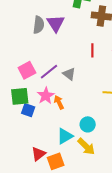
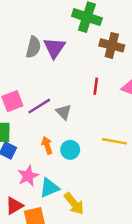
pink star: (46, 96) -> (28, 176), moved
cyan circle: (88, 124) -> (70, 150), moved

